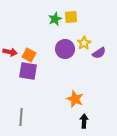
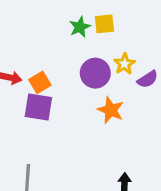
orange square: (29, 55) -> (40, 82), turned 32
orange star: (75, 99) -> (111, 110), moved

